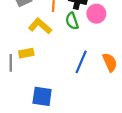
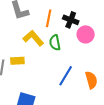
green semicircle: (72, 21) -> (55, 43), moved

